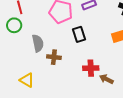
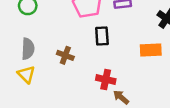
gray semicircle: (38, 43) -> (28, 49), moved

